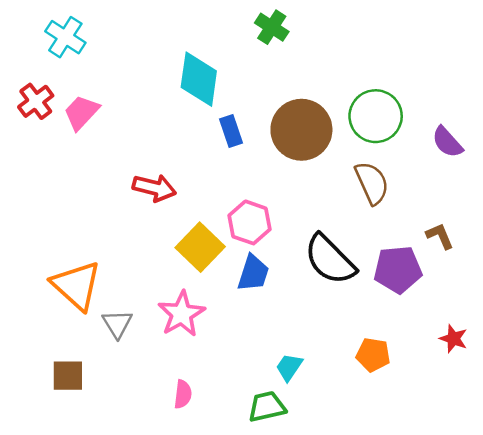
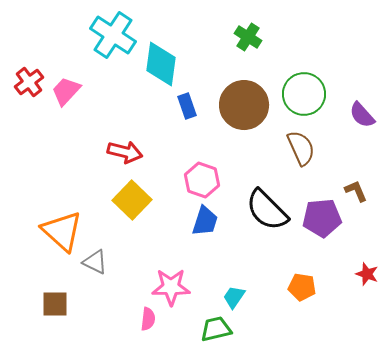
green cross: (272, 27) -> (248, 37), moved
cyan cross: (65, 37) -> (113, 35), moved, size x1.4
yellow square: (200, 247) -> (132, 200), moved
pink star: (182, 314) -> (171, 287), moved, turned 30
gray triangle: (117, 324) -> (95, 262), turned -32

